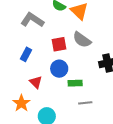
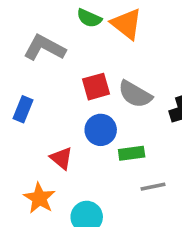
gray semicircle: (82, 40) -> (135, 94), moved
blue rectangle: (26, 54) -> (23, 109), moved

